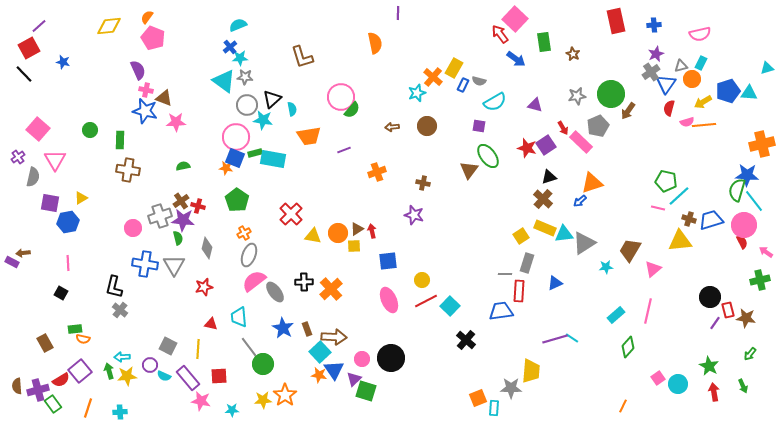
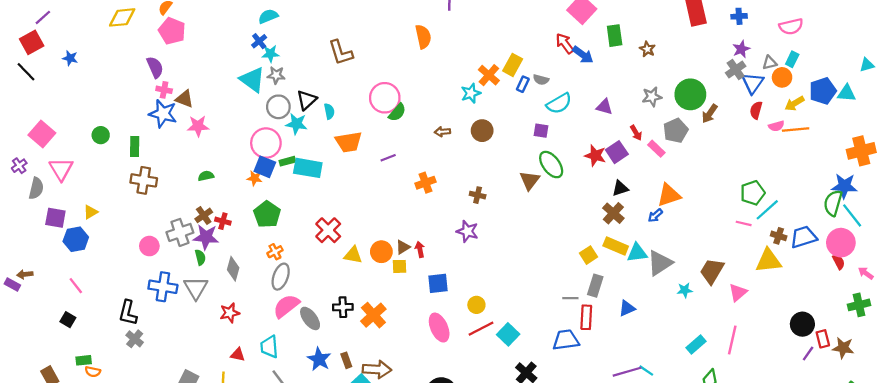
red arrow: (500, 34) -> (565, 43), moved
pink rectangle: (581, 142) -> (656, 149), size x0.7
green pentagon: (666, 181) -> (753, 193), turned -30
pink line: (68, 263) -> (76, 286), turned -35

